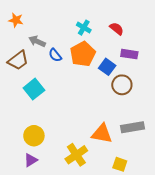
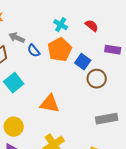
purple rectangle: (129, 54) -> (113, 50), moved
orange triangle: (102, 134) -> (50, 104), moved

